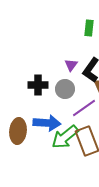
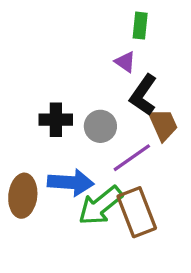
purple triangle: (71, 65) -> (125, 62), moved, turned -32

